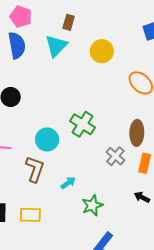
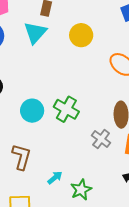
cyan circle: (47, 139) -> (32, 111), moved
cyan arrow: (68, 183) -> (55, 178), moved

